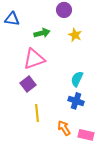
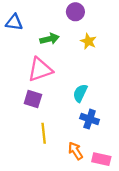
cyan semicircle: (77, 79) -> (80, 93), moved
purple square: (28, 84) -> (33, 99), turned -35

